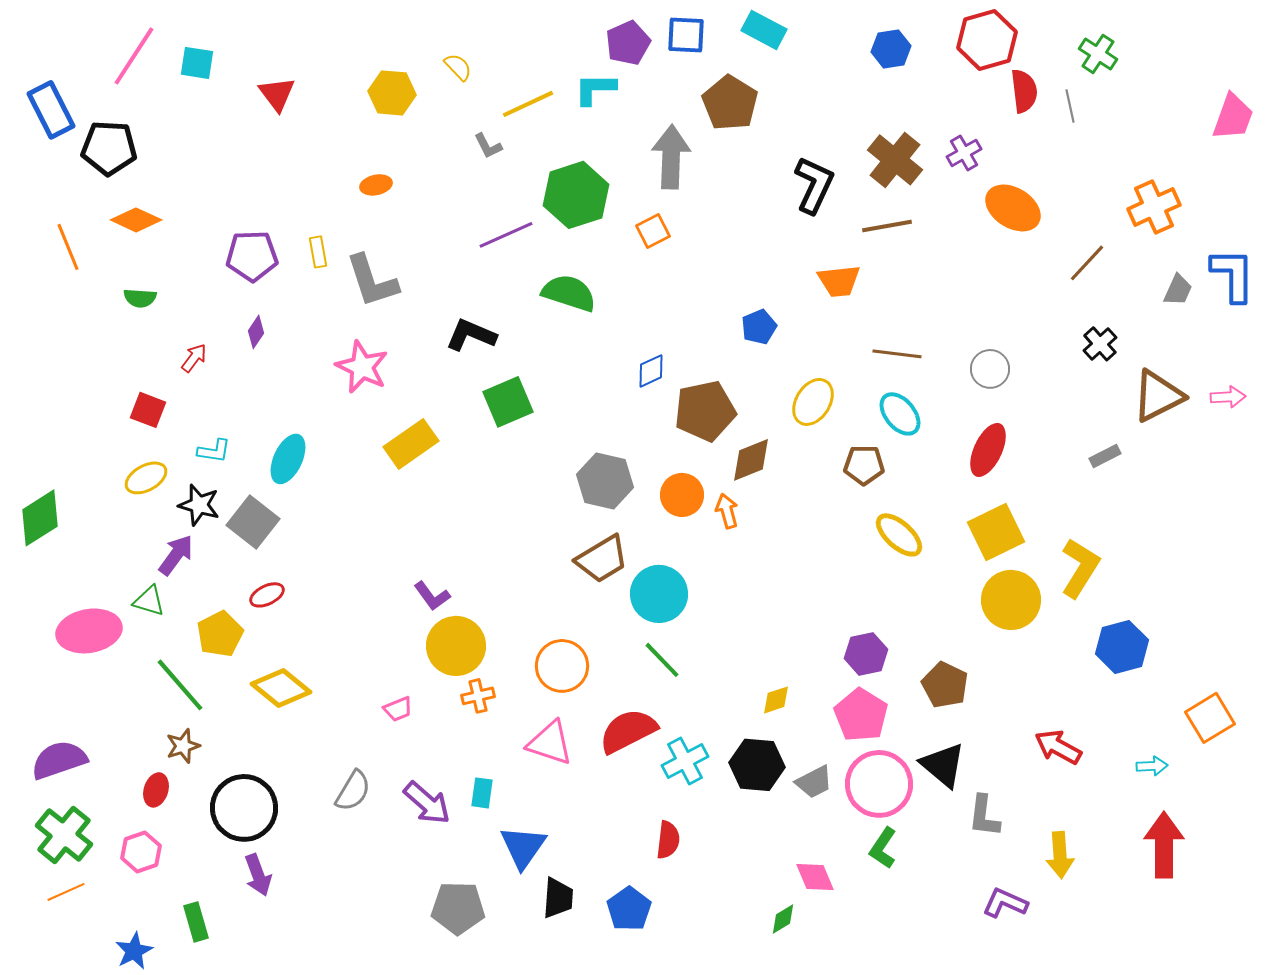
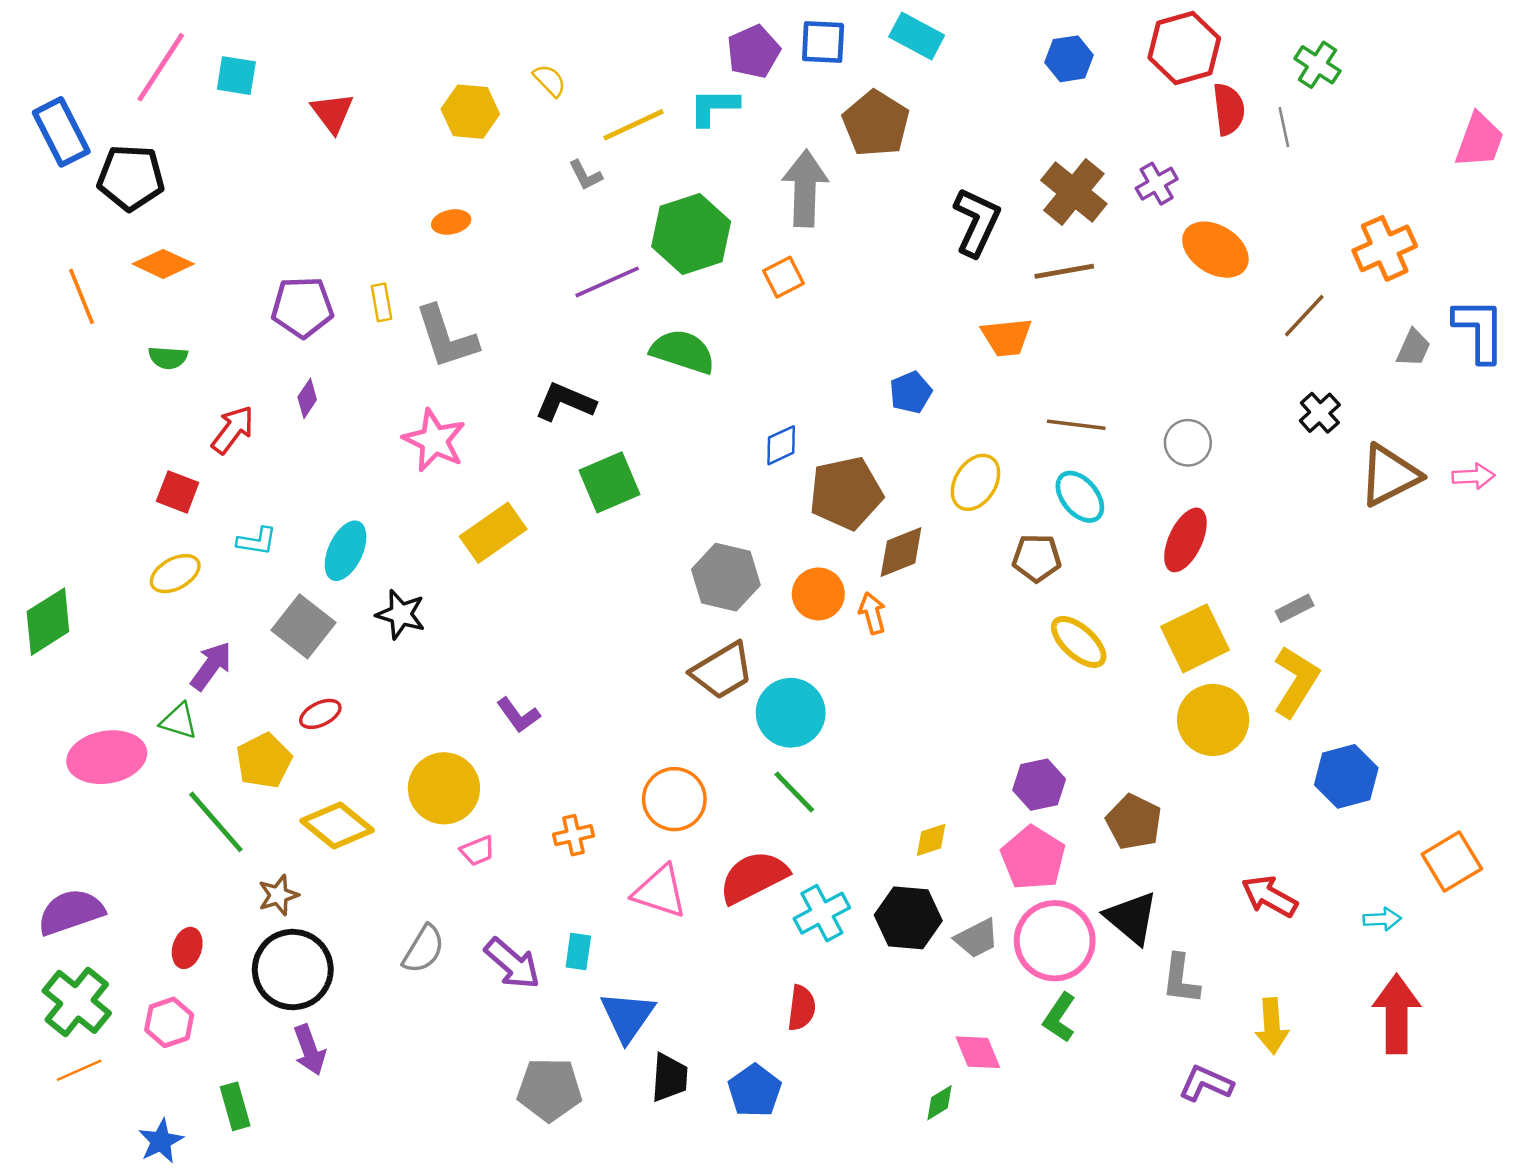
red arrow: (194, 358) -> (233, 430), size x1.4
gray rectangle: (1105, 456) -> (1295, 608), moved
black star: (199, 505) -> (401, 614), moved
yellow circle: (456, 646) -> (444, 788), moved
brown star: (183, 746) -> (278, 895), moved

